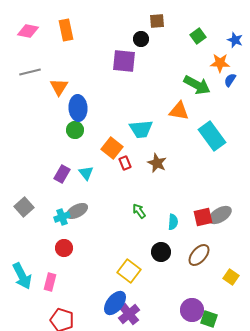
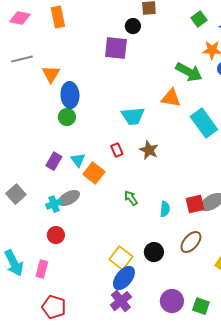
green square: (198, 36) -> (199, 19), moved
orange square: (112, 148) -> (94, 173), moved
black circle: (161, 252) -> (154, 252), moved
blue ellipse: (115, 303) -> (124, 278), moved
purple circle: (192, 310) -> (172, 301), moved

